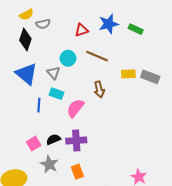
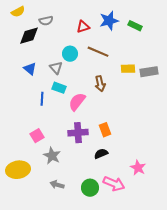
yellow semicircle: (26, 15) -> (18, 12), moved
black diamond: (25, 40) -> (29, 36), turned 55
blue triangle: (26, 74) -> (30, 69), size x0.6
gray rectangle: (150, 77) -> (149, 72), turned -30
black semicircle: (53, 139) -> (101, 154), moved
orange rectangle: (77, 172) -> (105, 130), moved

